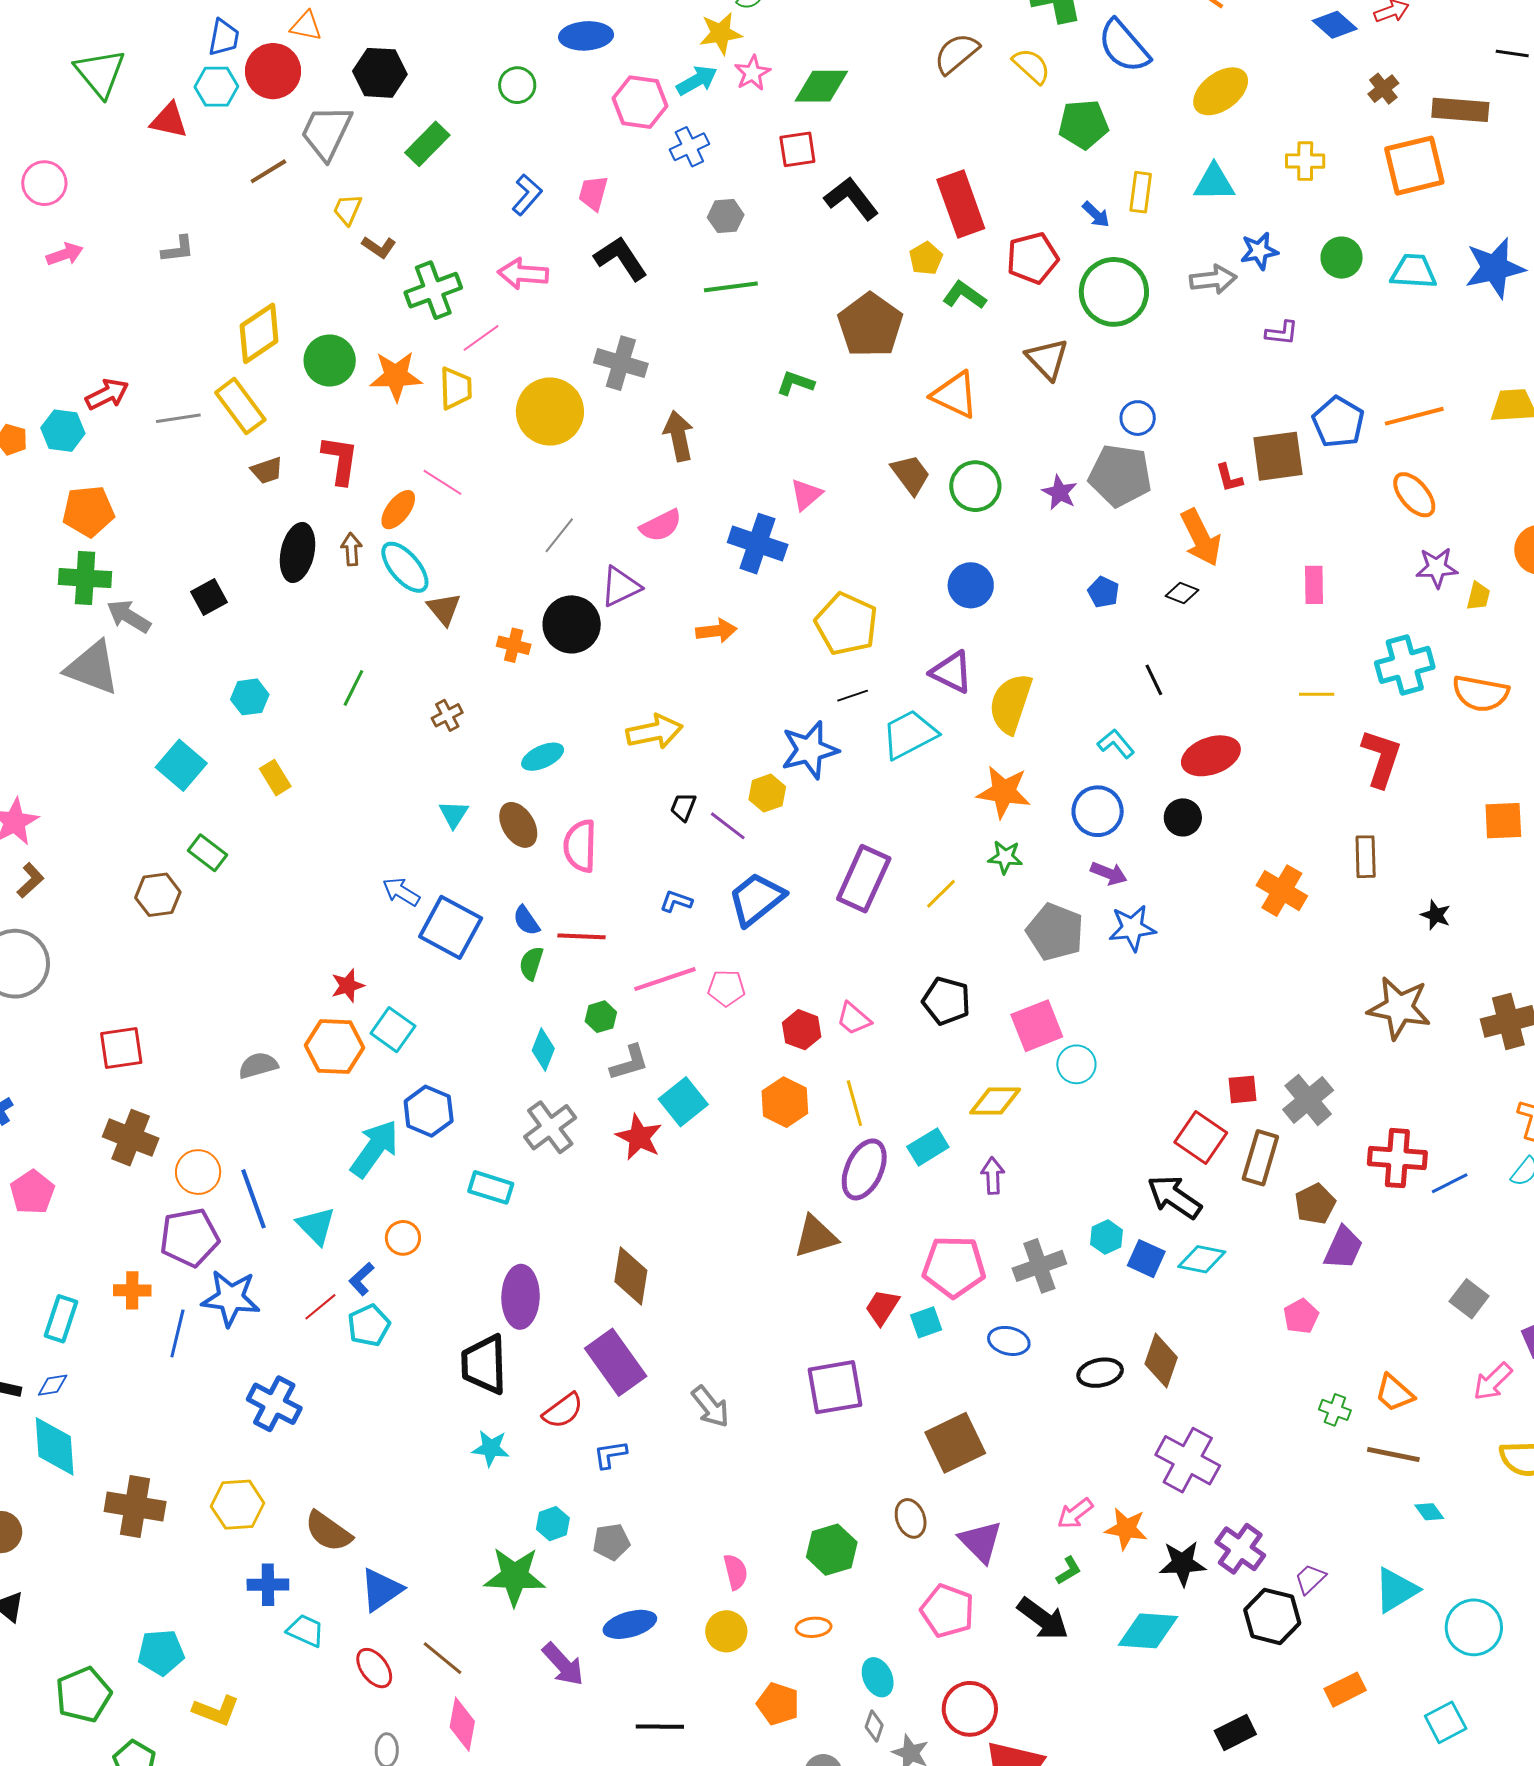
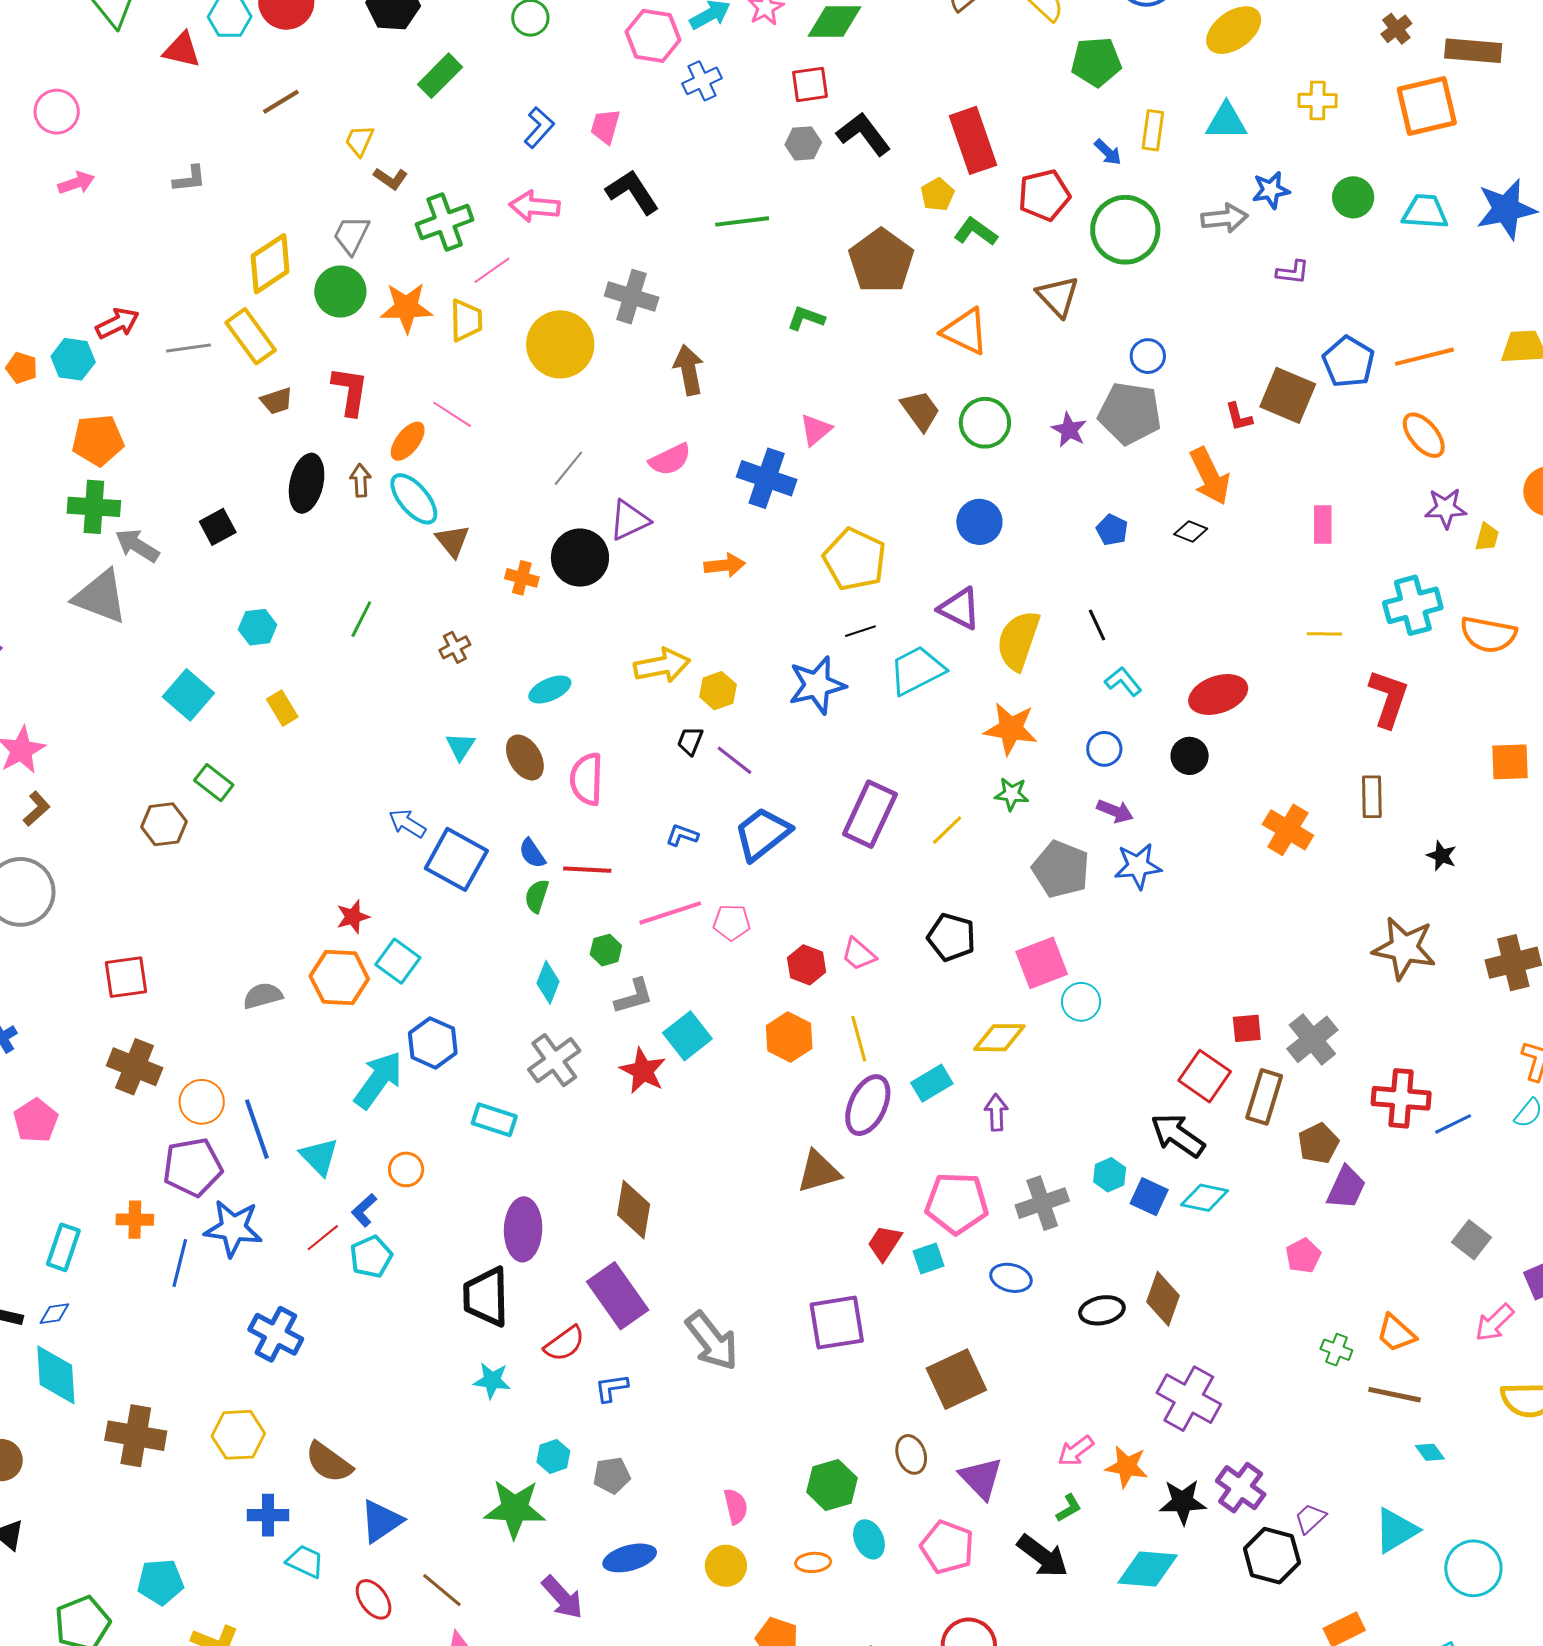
gray trapezoid: (326, 132) -> (351, 235), moved, size x0.7
gray hexagon: (726, 216) -> (803, 143), moved
brown square: (1278, 456) -> (1288, 395), turned 30
black line: (1154, 680) -> (1097, 625), moved
yellow hexagon: (767, 793) -> (718, 691), moved
blue circle: (1098, 811) -> (1104, 749), size x0.7
gray arrow: (710, 1407) -> (712, 1341), size x1.4
cyan ellipse: (878, 1677) -> (869, 1539), moved

